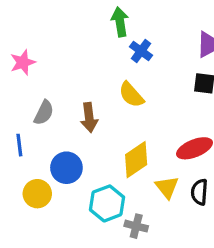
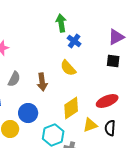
yellow triangle: (167, 187) -> (90, 125), turned 49

